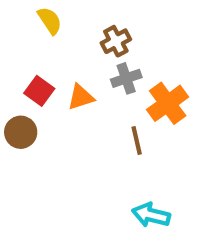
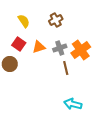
yellow semicircle: (50, 21) -> (24, 21), moved
gray cross: (126, 78) -> (60, 48), moved

